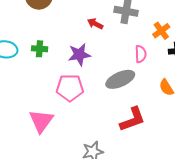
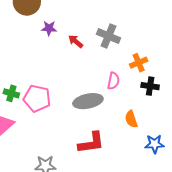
green cross: (40, 49) -> (11, 93), moved
purple star: (79, 55) -> (49, 28), moved, size x0.7

